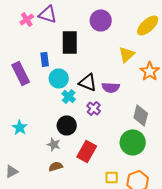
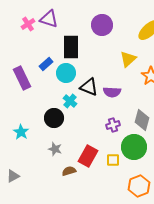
blue rectangle: (45, 59) -> (46, 64), turned 56
cyan circle: (59, 78) -> (66, 73), moved
purple cross: (94, 108) -> (113, 125), moved, turned 32
black circle: (67, 125) -> (54, 118), moved
brown semicircle: (56, 166) -> (69, 171), moved
yellow square: (112, 177) -> (113, 160), moved

